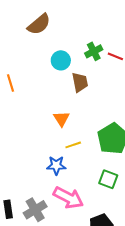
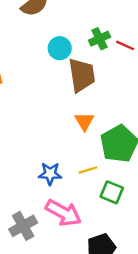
brown trapezoid: (80, 82) -> (82, 75), size x1.4
orange triangle: (61, 119) -> (84, 121), moved
yellow line: (73, 145) -> (88, 170), moved

